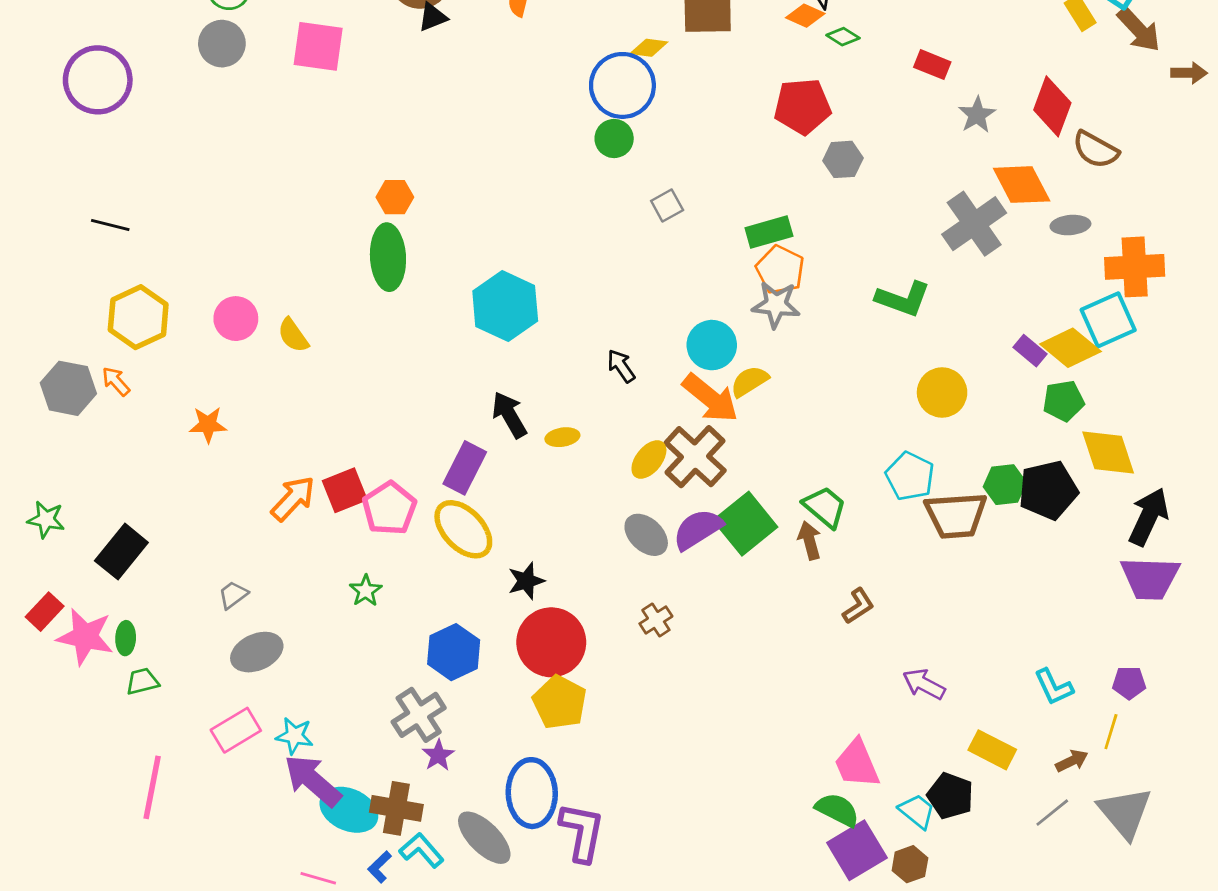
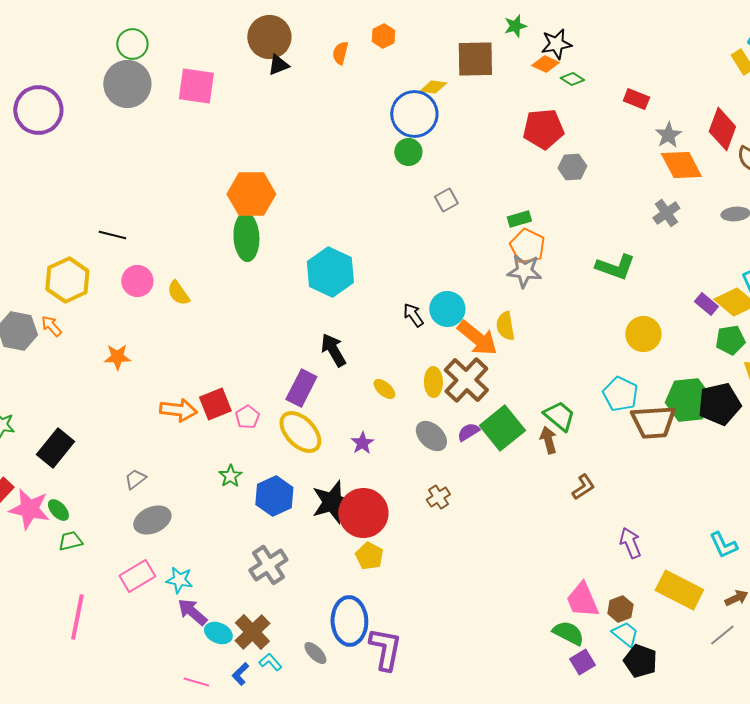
gray circle: (222, 44) -> (127, 84), size x1.4
orange diamond: (1022, 185) -> (681, 165), moved
orange hexagon: (395, 197) -> (251, 194), size x1.8
gray cross: (974, 224) -> (666, 213), size x0.6
black line: (110, 225) -> (112, 235), moved
green rectangle: (769, 232) -> (519, 219), size x0.7
cyan circle: (712, 345) -> (447, 309), moved
yellow semicircle: (749, 381) -> (505, 326), turned -68
yellow ellipse: (562, 437) -> (384, 389), moved, turned 50
yellow ellipse: (649, 459) -> (433, 382), turned -40
green hexagon: (1005, 485) -> (688, 400), size x1.5
orange arrow: (293, 499) -> (178, 410), turned 54
pink pentagon: (389, 508) -> (247, 417), size x0.6
purple semicircle: (698, 529) -> (468, 432), size x0.6
black star: (526, 581) -> (332, 502), moved, size x1.6
green ellipse: (126, 638) -> (58, 510), turned -45
blue hexagon: (454, 652) -> (274, 496), moved
purple arrow: (924, 684) -> (630, 543), turned 40
yellow pentagon: (560, 702) -> (369, 556), size x0.7
yellow rectangle: (992, 750) -> (679, 590), size x1.4
purple star: (438, 755) -> (362, 443), moved
purple arrow: (313, 780) -> (192, 612), size x0.7
black pentagon: (950, 796) -> (640, 661), moved
brown cross: (396, 808) -> (252, 632), turned 36
cyan ellipse: (349, 810) -> (218, 633), size x0.7
gray ellipse: (484, 838) -> (315, 653), size x0.6
cyan L-shape: (421, 850) -> (270, 662), size x0.7
purple square: (857, 850) -> (582, 662), size x0.6
brown hexagon: (910, 864) -> (620, 609), moved

